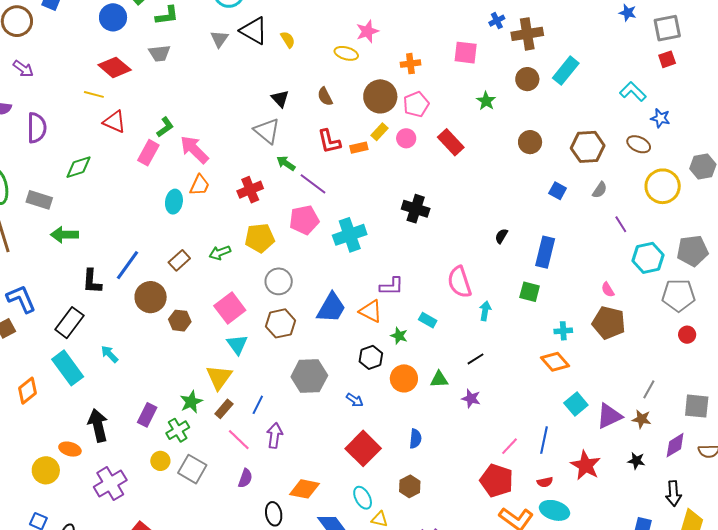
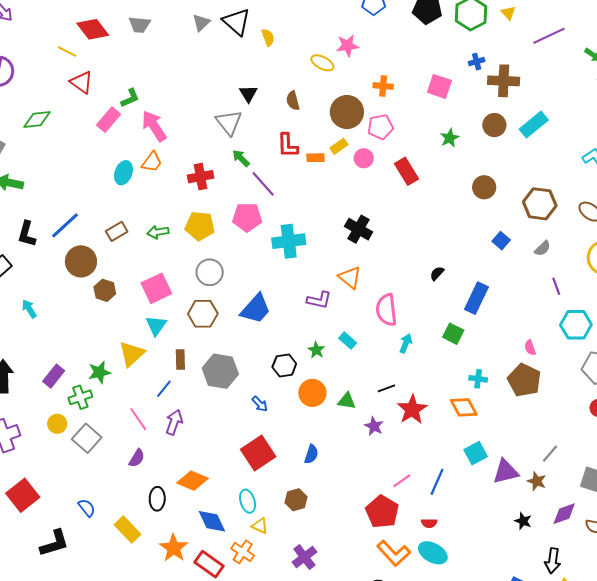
orange triangle: (371, 311) -> (350, 277), moved
brown rectangle: (224, 409) -> (180, 359), moved, turned -54
red star: (586, 465) -> (412, 409), moved

